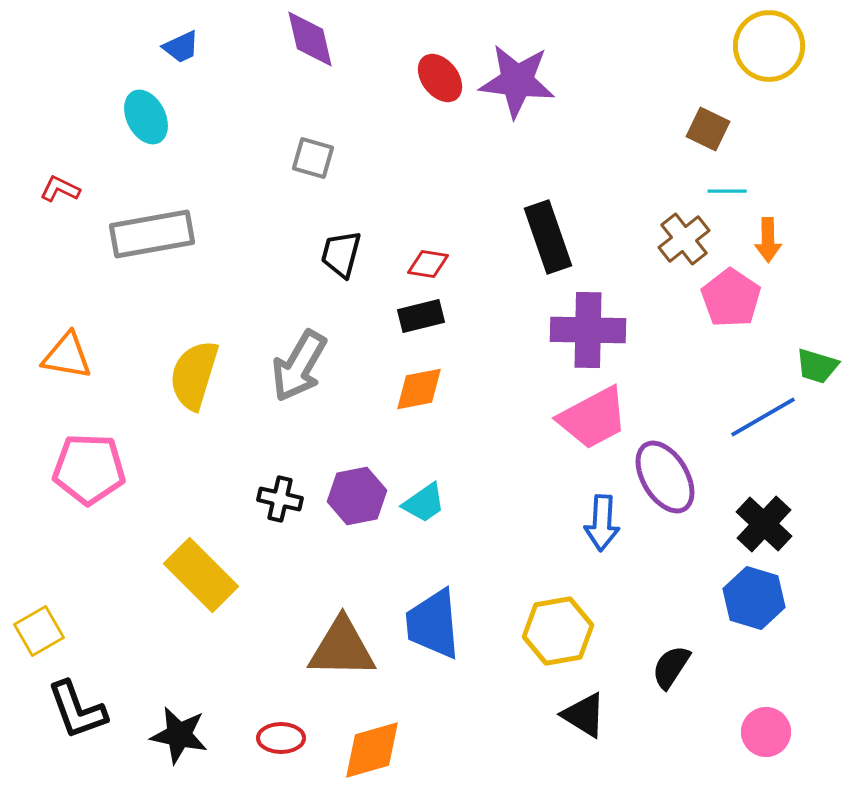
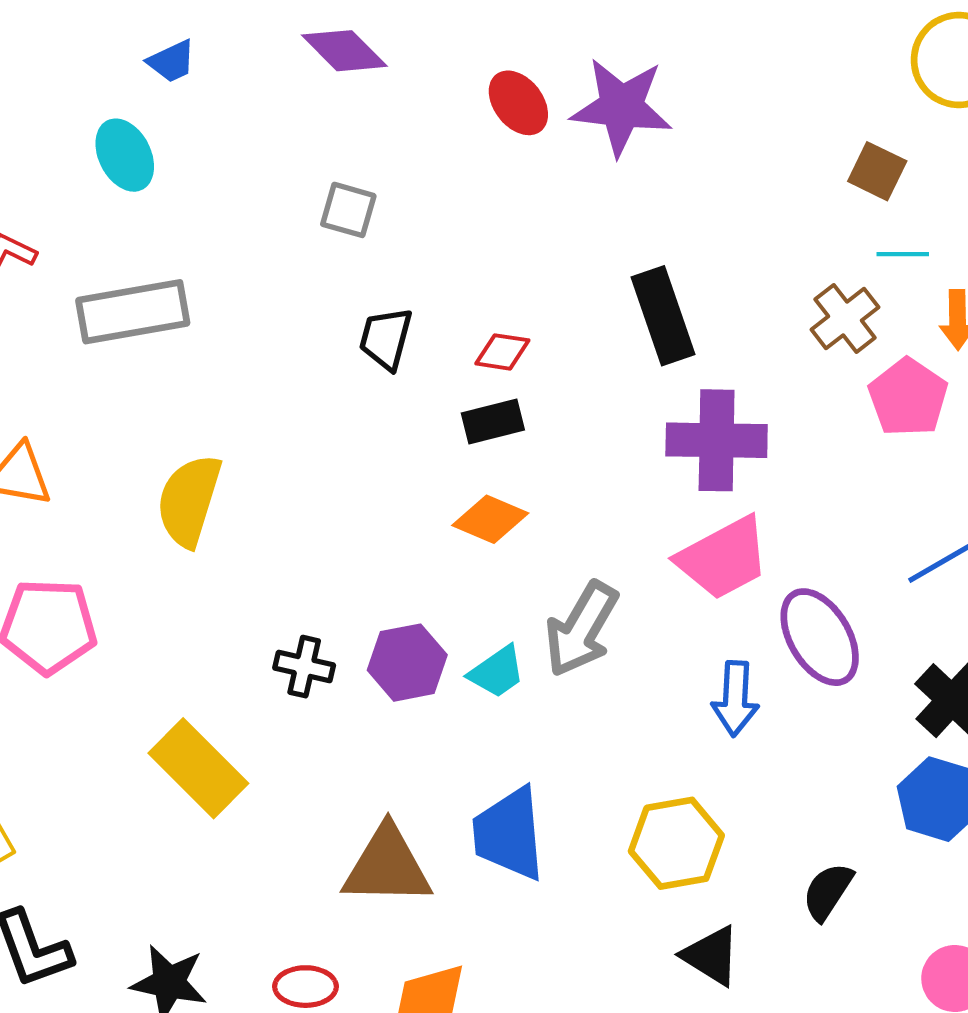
purple diamond: (310, 39) -> (344, 51), turned -32
gray arrow: (299, 366) -> (581, 629), moved
orange diamond: (419, 389) -> (490, 519), turned 34

